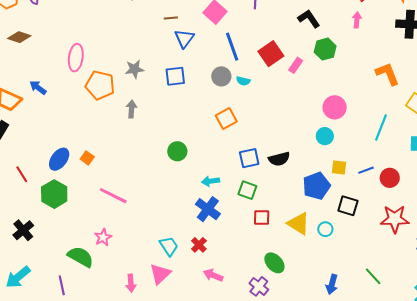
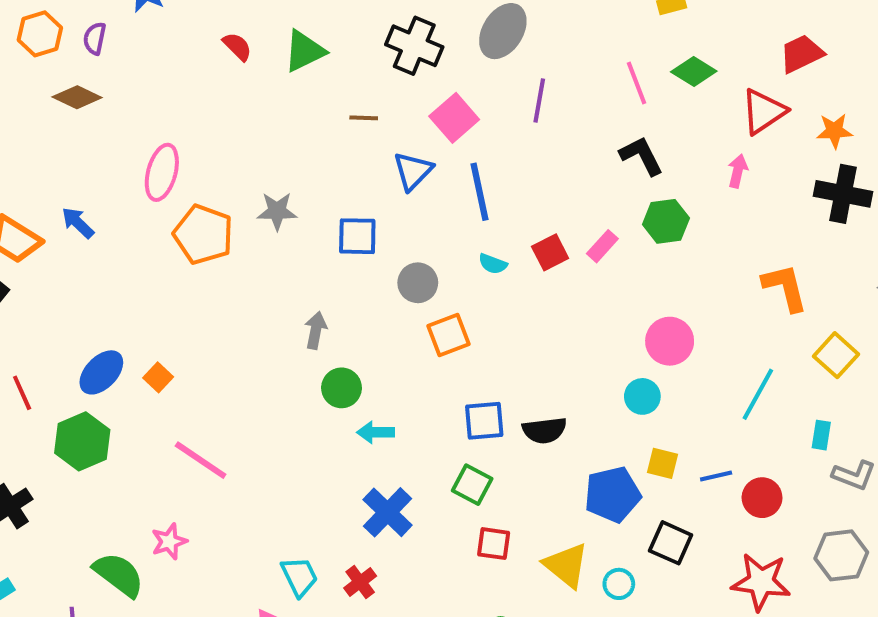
brown diamond: (19, 37) -> (77, 97), moved
blue triangle: (184, 38) -> (413, 171), moved
red square: (271, 54) -> (550, 252), moved, size x0.7
gray circle: (221, 76) -> (418, 283), moved
gray arrow: (131, 109) -> (316, 330), moved
cyan arrow: (211, 181) -> (376, 432), moved

